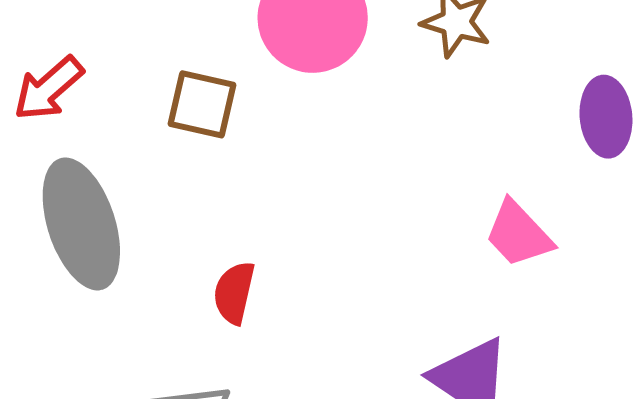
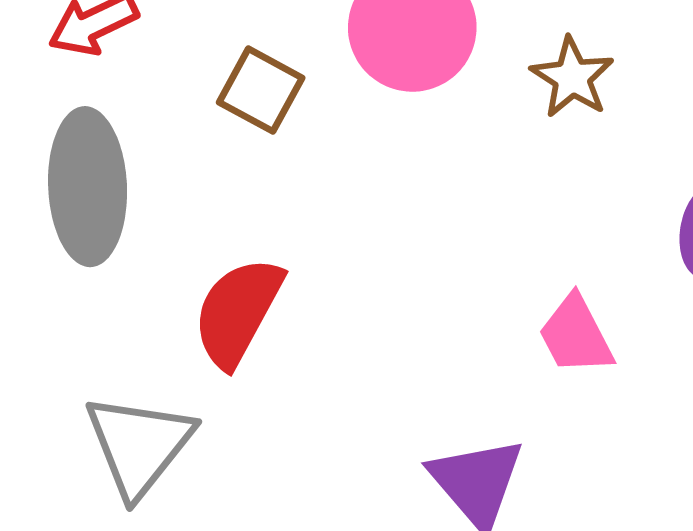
red semicircle: (234, 293) -> (238, 312), size x1.6

